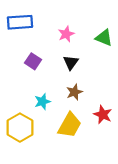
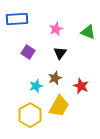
brown star: (74, 92) -> (55, 78), moved
red star: (103, 115) -> (81, 86), moved
yellow hexagon: (20, 128) -> (30, 115), moved

